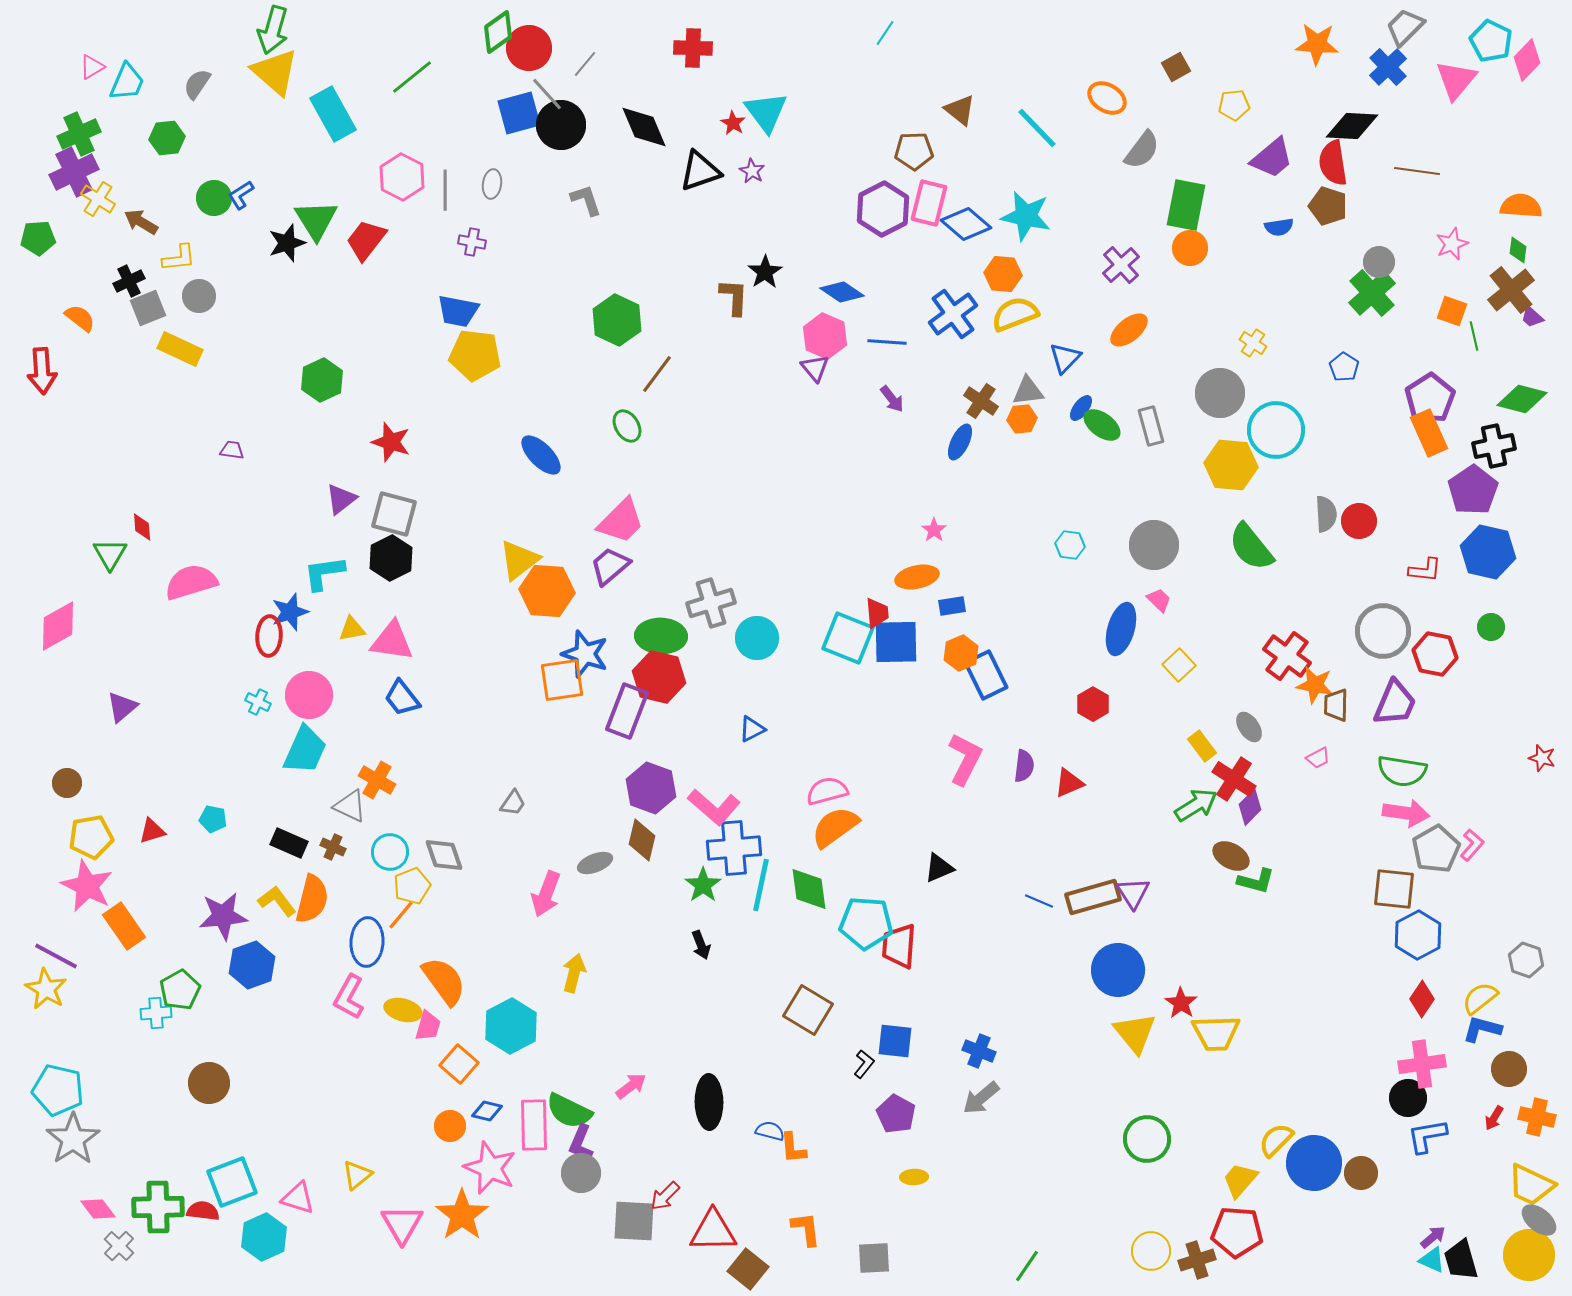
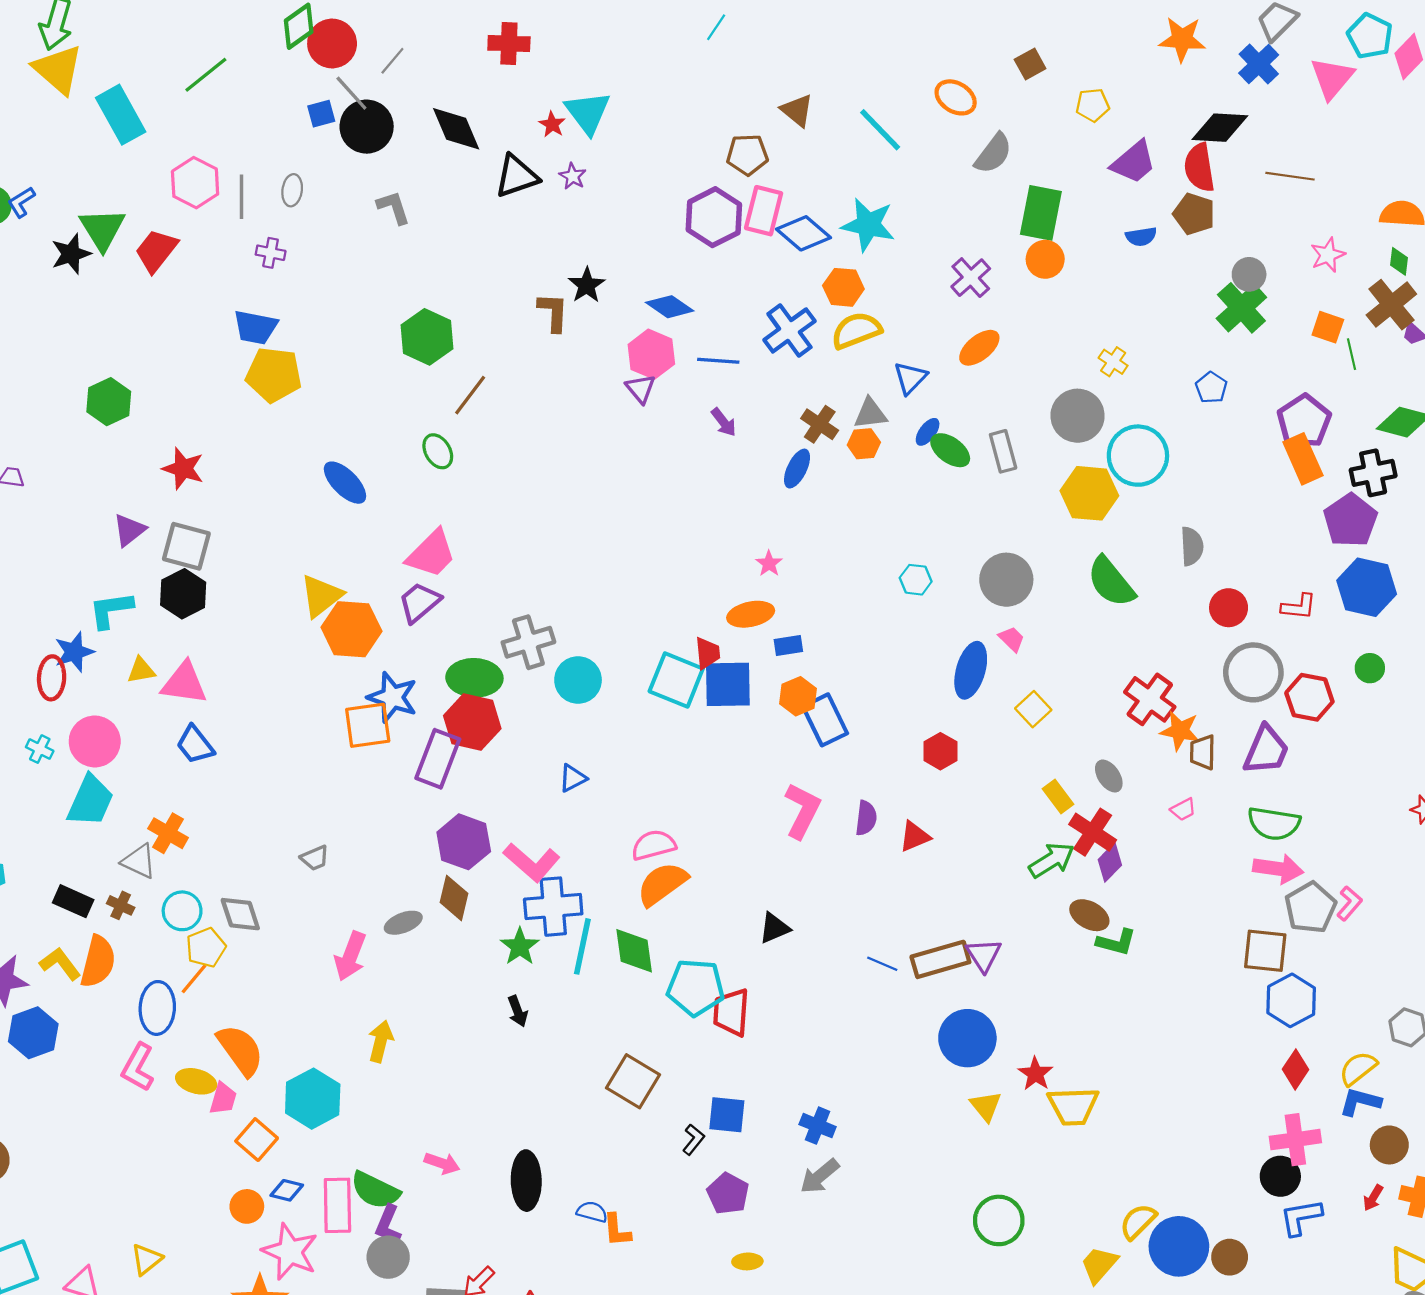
blue square: (519, 113) -> (321, 114), size x0.6
red circle: (1359, 521) -> (1229, 608), moved
gray trapezoid: (513, 803) -> (315, 858), turned 32
yellow triangle: (1135, 1033) -> (986, 1106), size x0.7
pink arrow: (631, 1086) -> (442, 1163), turned 56

